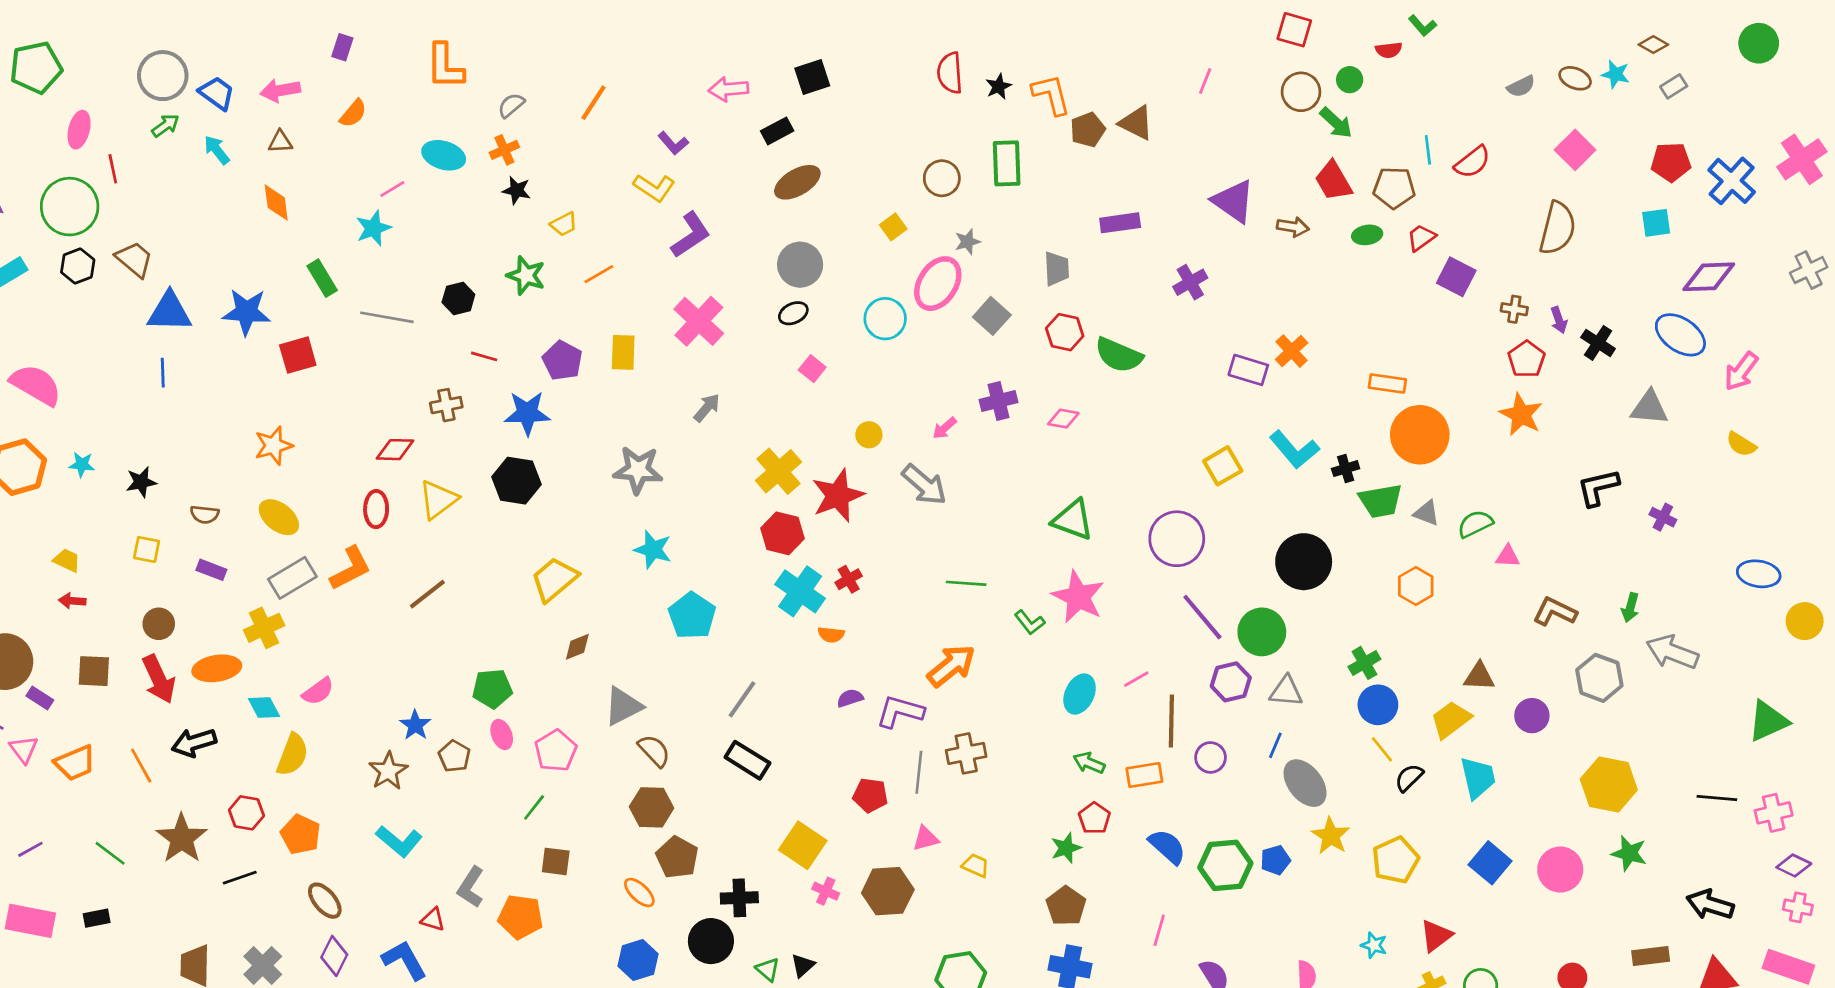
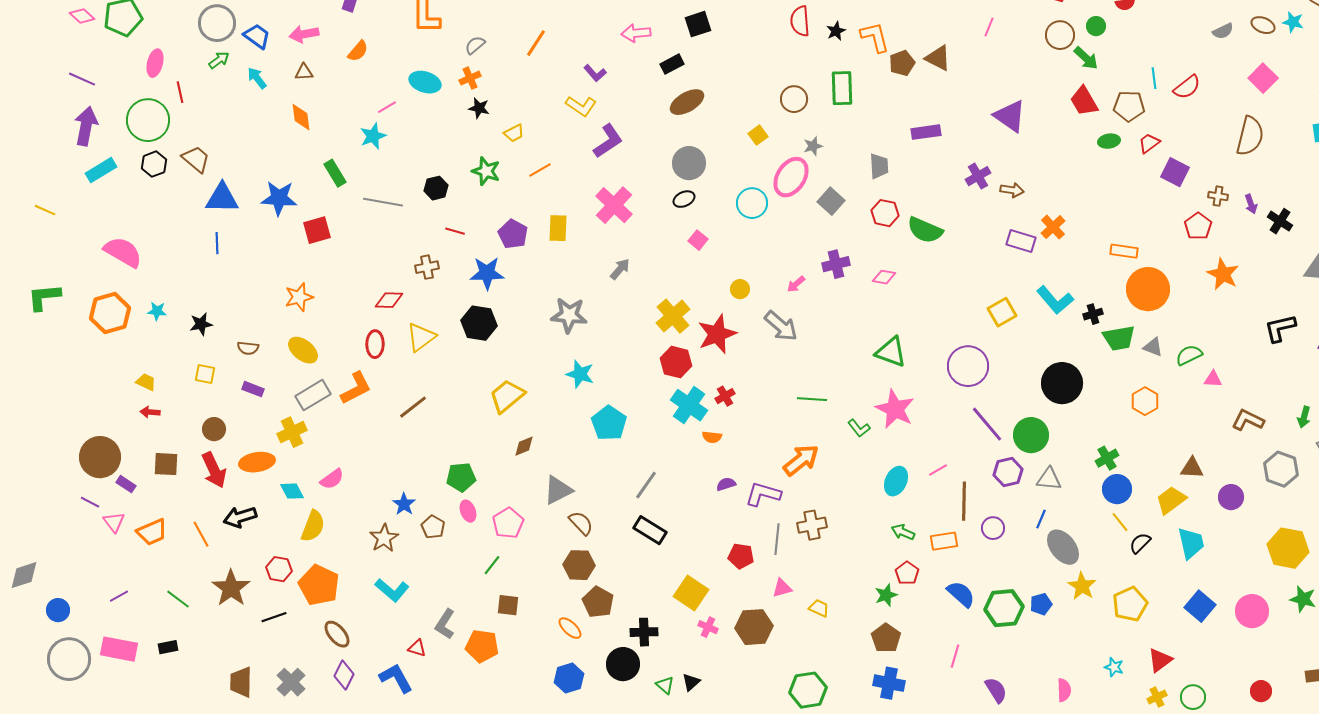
brown arrow: (1293, 227) -> (1012, 190), moved
red pentagon: (1526, 359) -> (1198, 226), moved
orange pentagon: (300, 834) -> (319, 585), size x1.4

